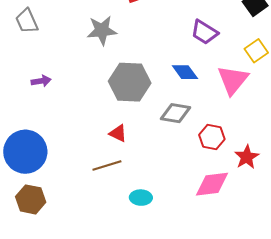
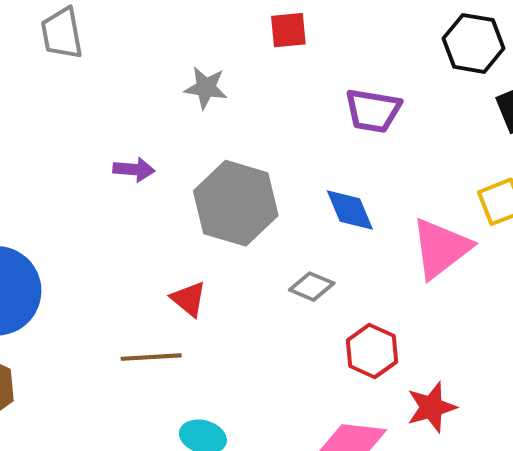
gray star: (102, 30) -> (206, 88), size x0.7
purple trapezoid: (204, 32) -> (373, 111), moved, turned -36
purple arrow: (41, 81) -> (134, 169), moved
gray diamond: (176, 113) -> (312, 287), size x0.7

